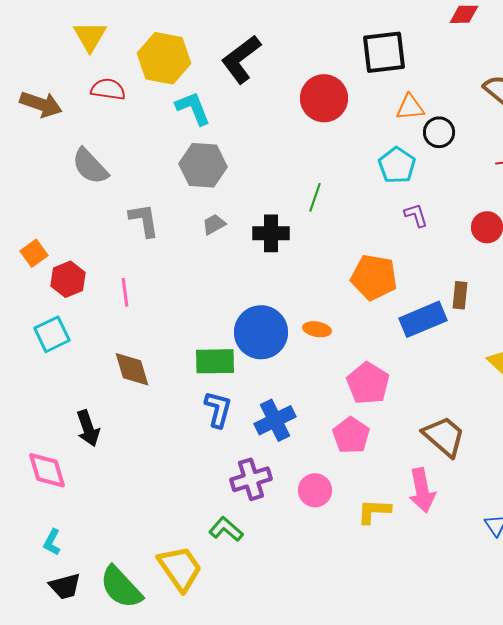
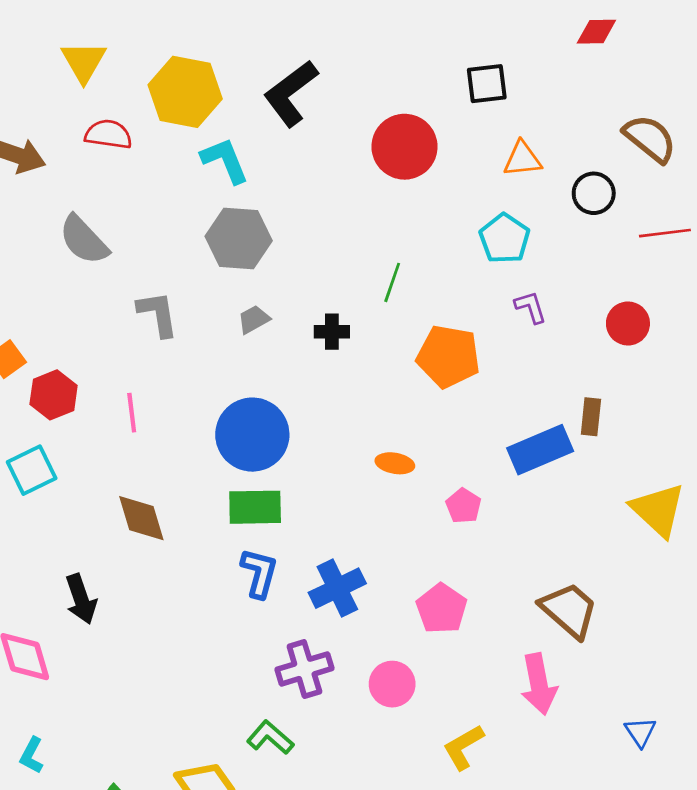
black square: (384, 52) -> (487, 84), size x0.7
black circle: (439, 132) -> (594, 193), moved
black cross: (271, 233) -> (332, 332), size x0.7
orange pentagon: (374, 277) -> (448, 356), moved
blue circle: (261, 332) -> (252, 435), moved
pink pentagon: (368, 383) -> (463, 506), moved, size x0.6
yellow L-shape: (374, 511) -> (463, 747), moved, turned -33

